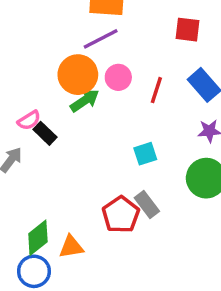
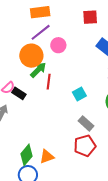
pink circle: (118, 77) -> (58, 45), moved
red line: (156, 90) -> (49, 82), moved
red pentagon: (121, 215) -> (85, 146), moved, turned 30

